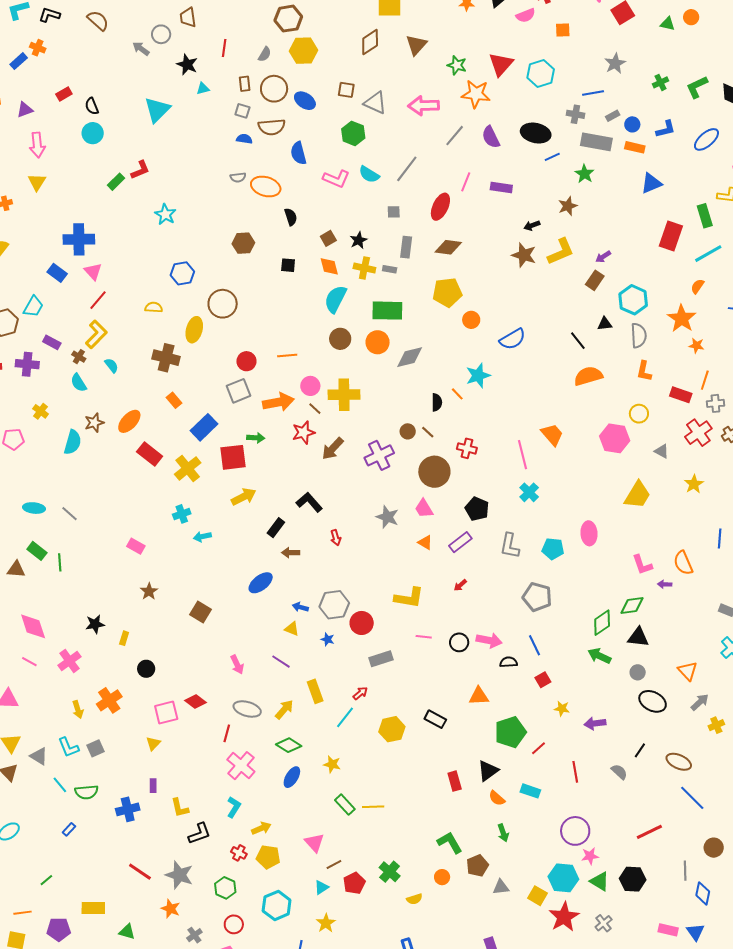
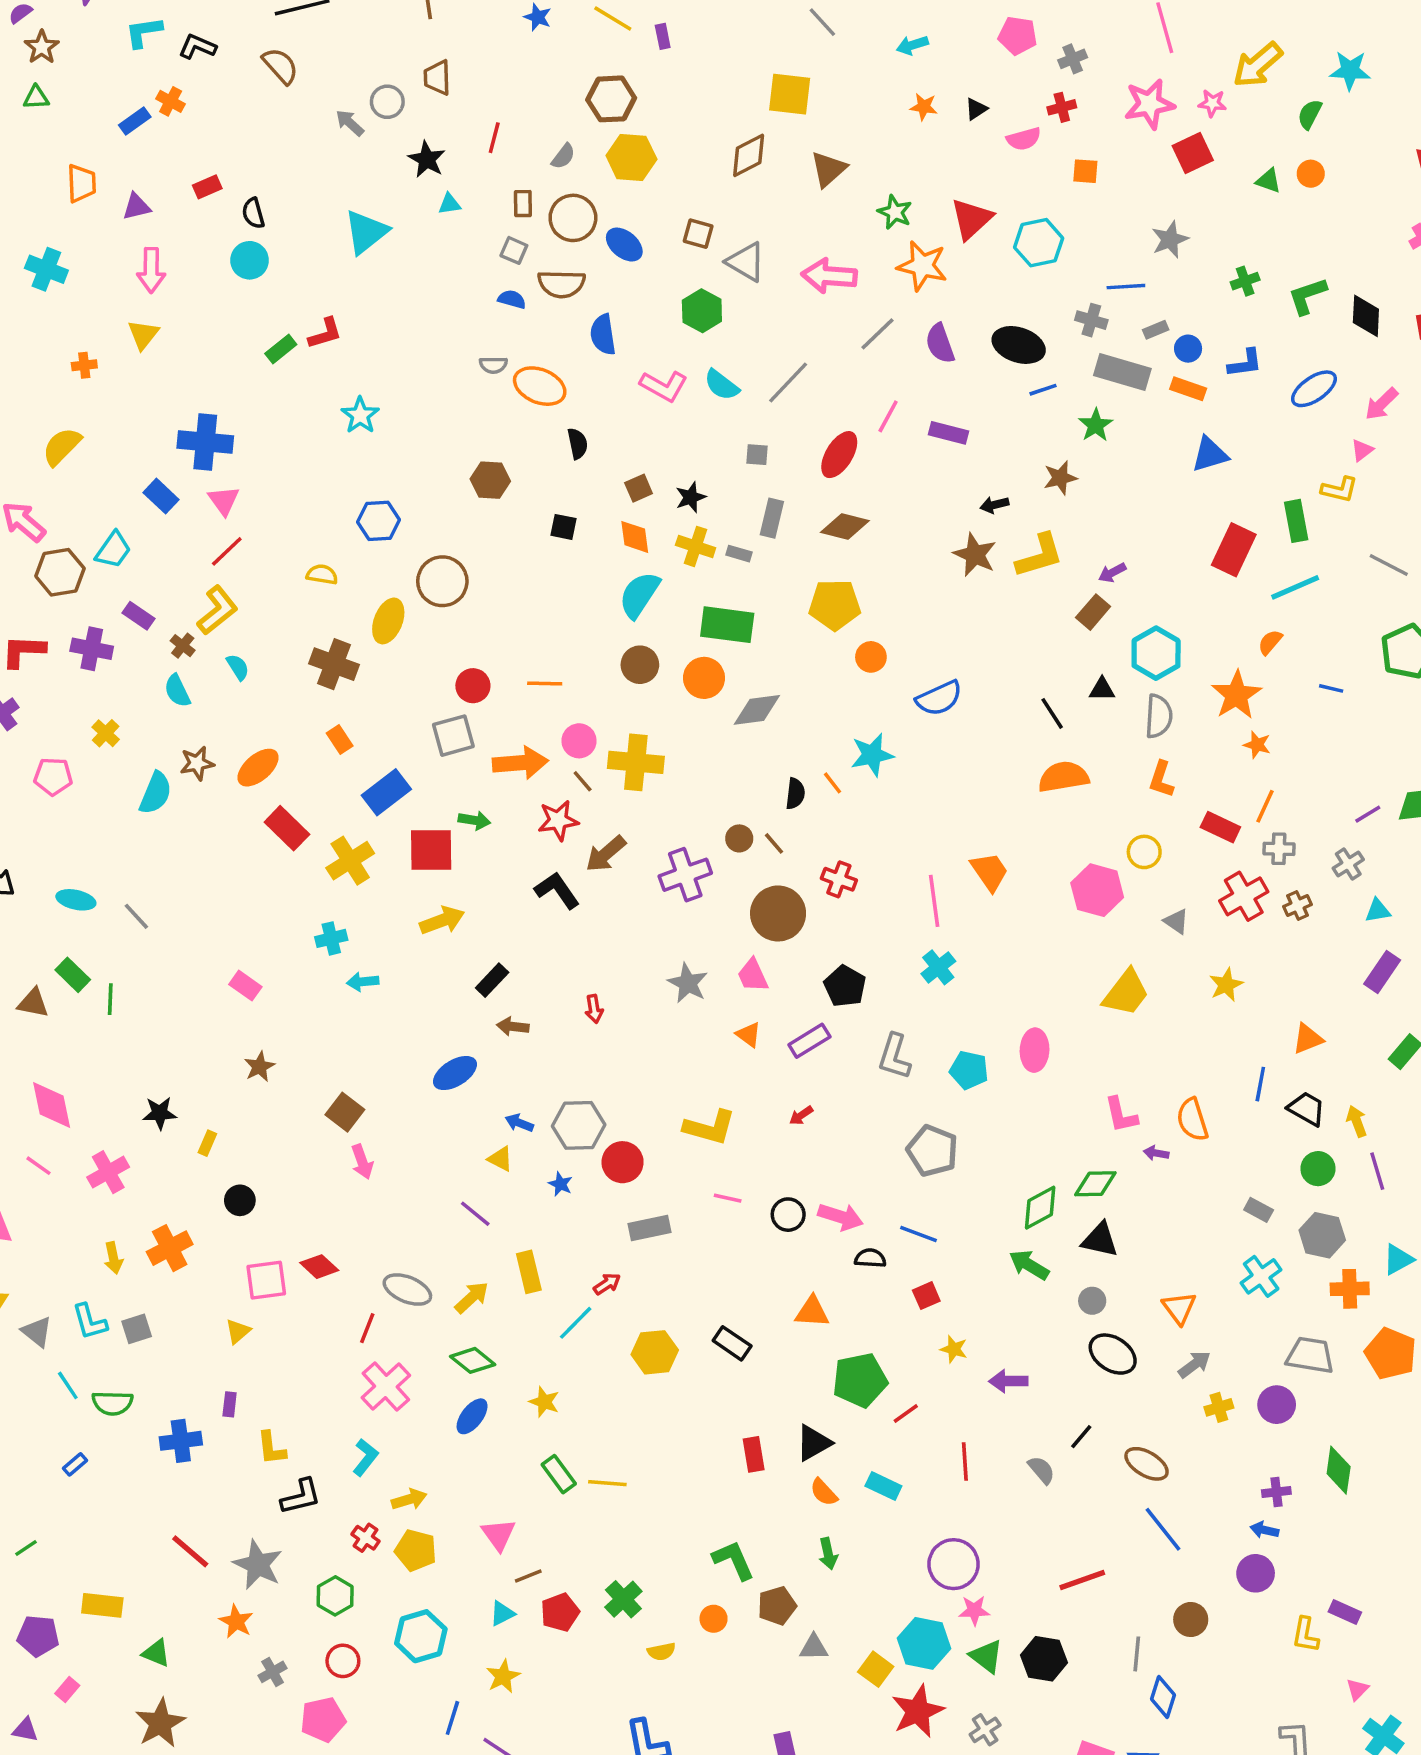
black L-shape: (309, 502) -> (557, 890), moved
blue line: (534, 645) -> (918, 1234), turned -50
pink arrow: (237, 665) -> (362, 1162), moved

